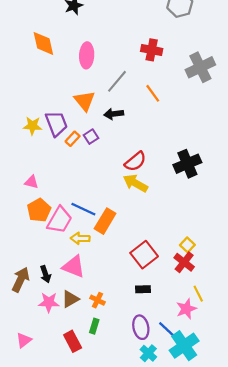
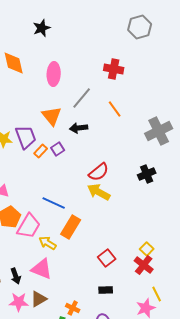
gray cross: (200, 67) -> (159, 131), moved
black cross: (187, 164) -> (147, 174), size x0.7
blue line: (83, 209) -> (54, 203), moved
yellow arrow: (80, 238) -> (48, 243), turned 30
red square: (144, 255) -> (107, 258), size x0.7
orange cross: (97, 300) -> (73, 308), moved

